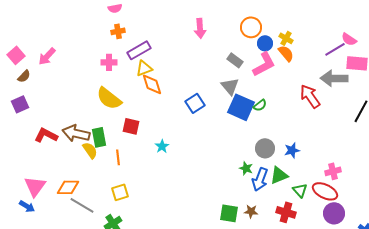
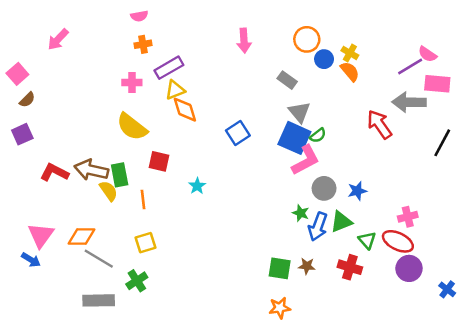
pink arrow: (47, 56) -> (58, 39), moved
pink L-shape: (264, 64) -> (306, 160), moved
gray triangle: (230, 86) -> (299, 112), moved

